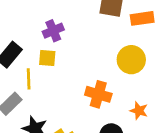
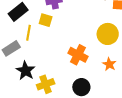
orange star: (139, 111) -> (109, 64), moved

